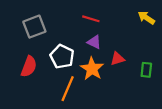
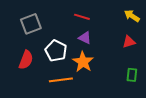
red triangle: (118, 59) -> (129, 42), moved
green rectangle: (146, 70) -> (132, 75), moved
orange line: (68, 89) -> (61, 80), turned 60

